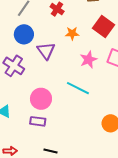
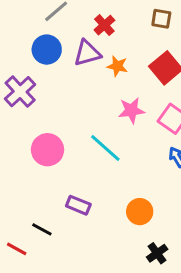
purple triangle: (46, 51) -> (87, 53), moved, turned 36
purple rectangle: (38, 121) -> (78, 205), moved

